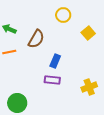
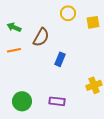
yellow square: (88, 33) -> (93, 22), moved, turned 32
purple rectangle: (52, 80) -> (57, 101), moved

